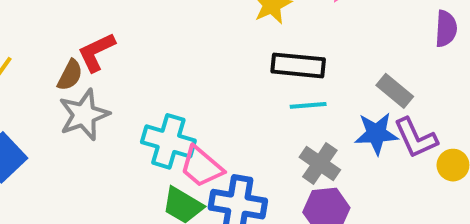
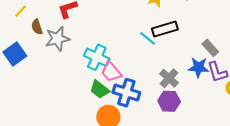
black rectangle: (298, 65) -> (165, 29), turned -30
brown semicircle: (70, 75) -> (37, 27), moved, turned 126
cyan line: (308, 105) -> (148, 38), moved, turned 36

